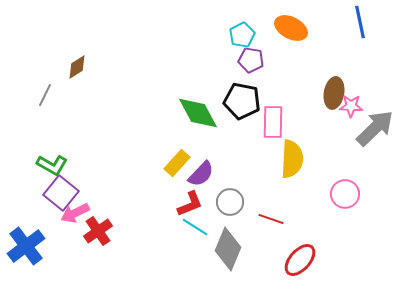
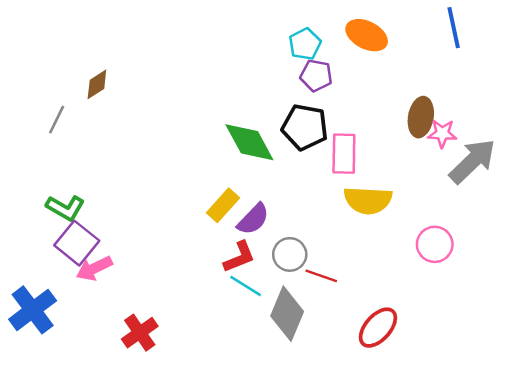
yellow semicircle: (292, 159) -> (368, 200), turned 90
red line: (271, 219) -> (321, 276), moved
red cross: (98, 231) -> (140, 333), moved

